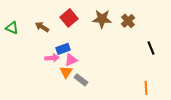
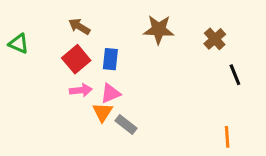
red square: (69, 18) -> (76, 59), moved
brown cross: (128, 21) -> (215, 39), moved
brown arrow: (42, 27) -> (79, 26), moved
blue rectangle: (63, 49) -> (110, 59), moved, turned -64

